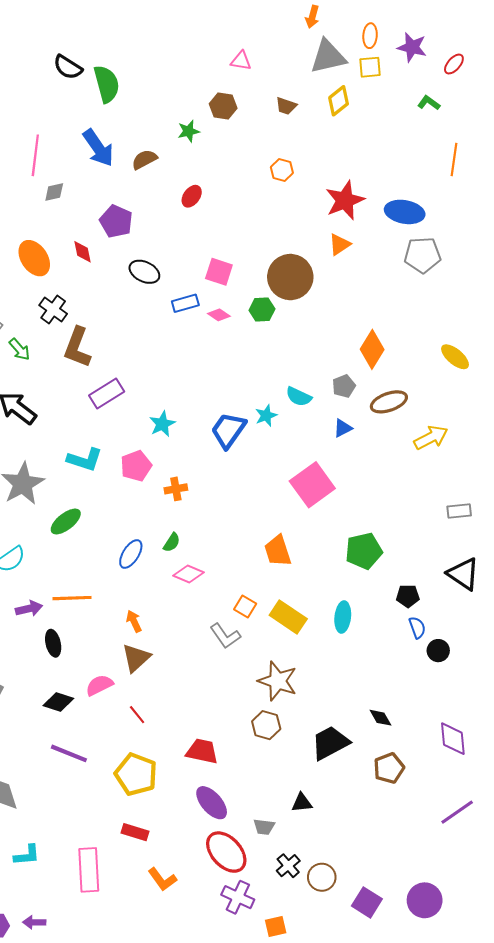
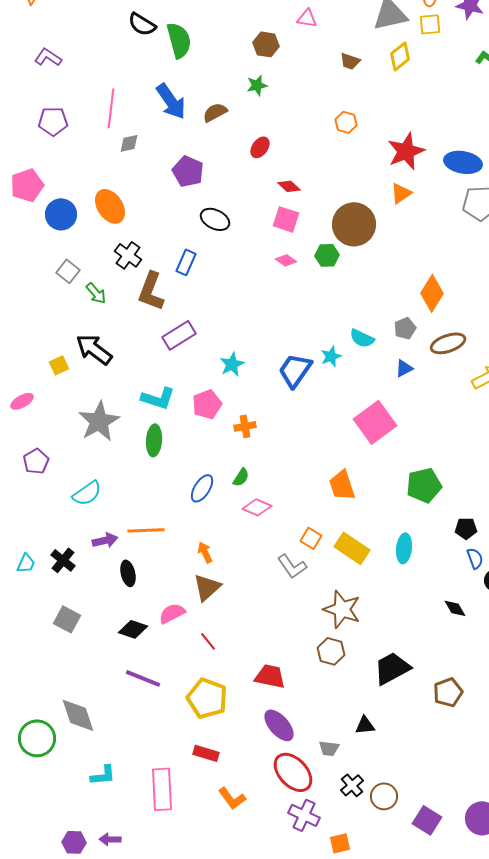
brown hexagon: (223, 106) -> (266, 44), moved
red diamond: (83, 252) -> (289, 186), moved, turned -35
blue rectangle: (185, 303) -> (186, 262), moved, turned -50
green ellipse: (66, 521) -> (154, 440), moved, turned -48
black diamond: (381, 718) -> (455, 608), moved

